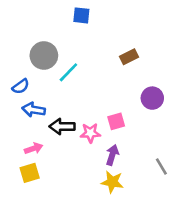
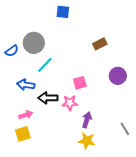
cyan line: (68, 72) -> (45, 65), moved
blue semicircle: (21, 86) -> (12, 51), moved
pink square: (116, 121) -> (80, 83), moved

